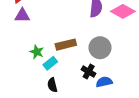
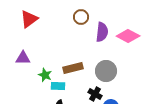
purple triangle: (22, 16) -> (23, 58), moved
cyan rectangle: (50, 63) -> (58, 86), turned 40

